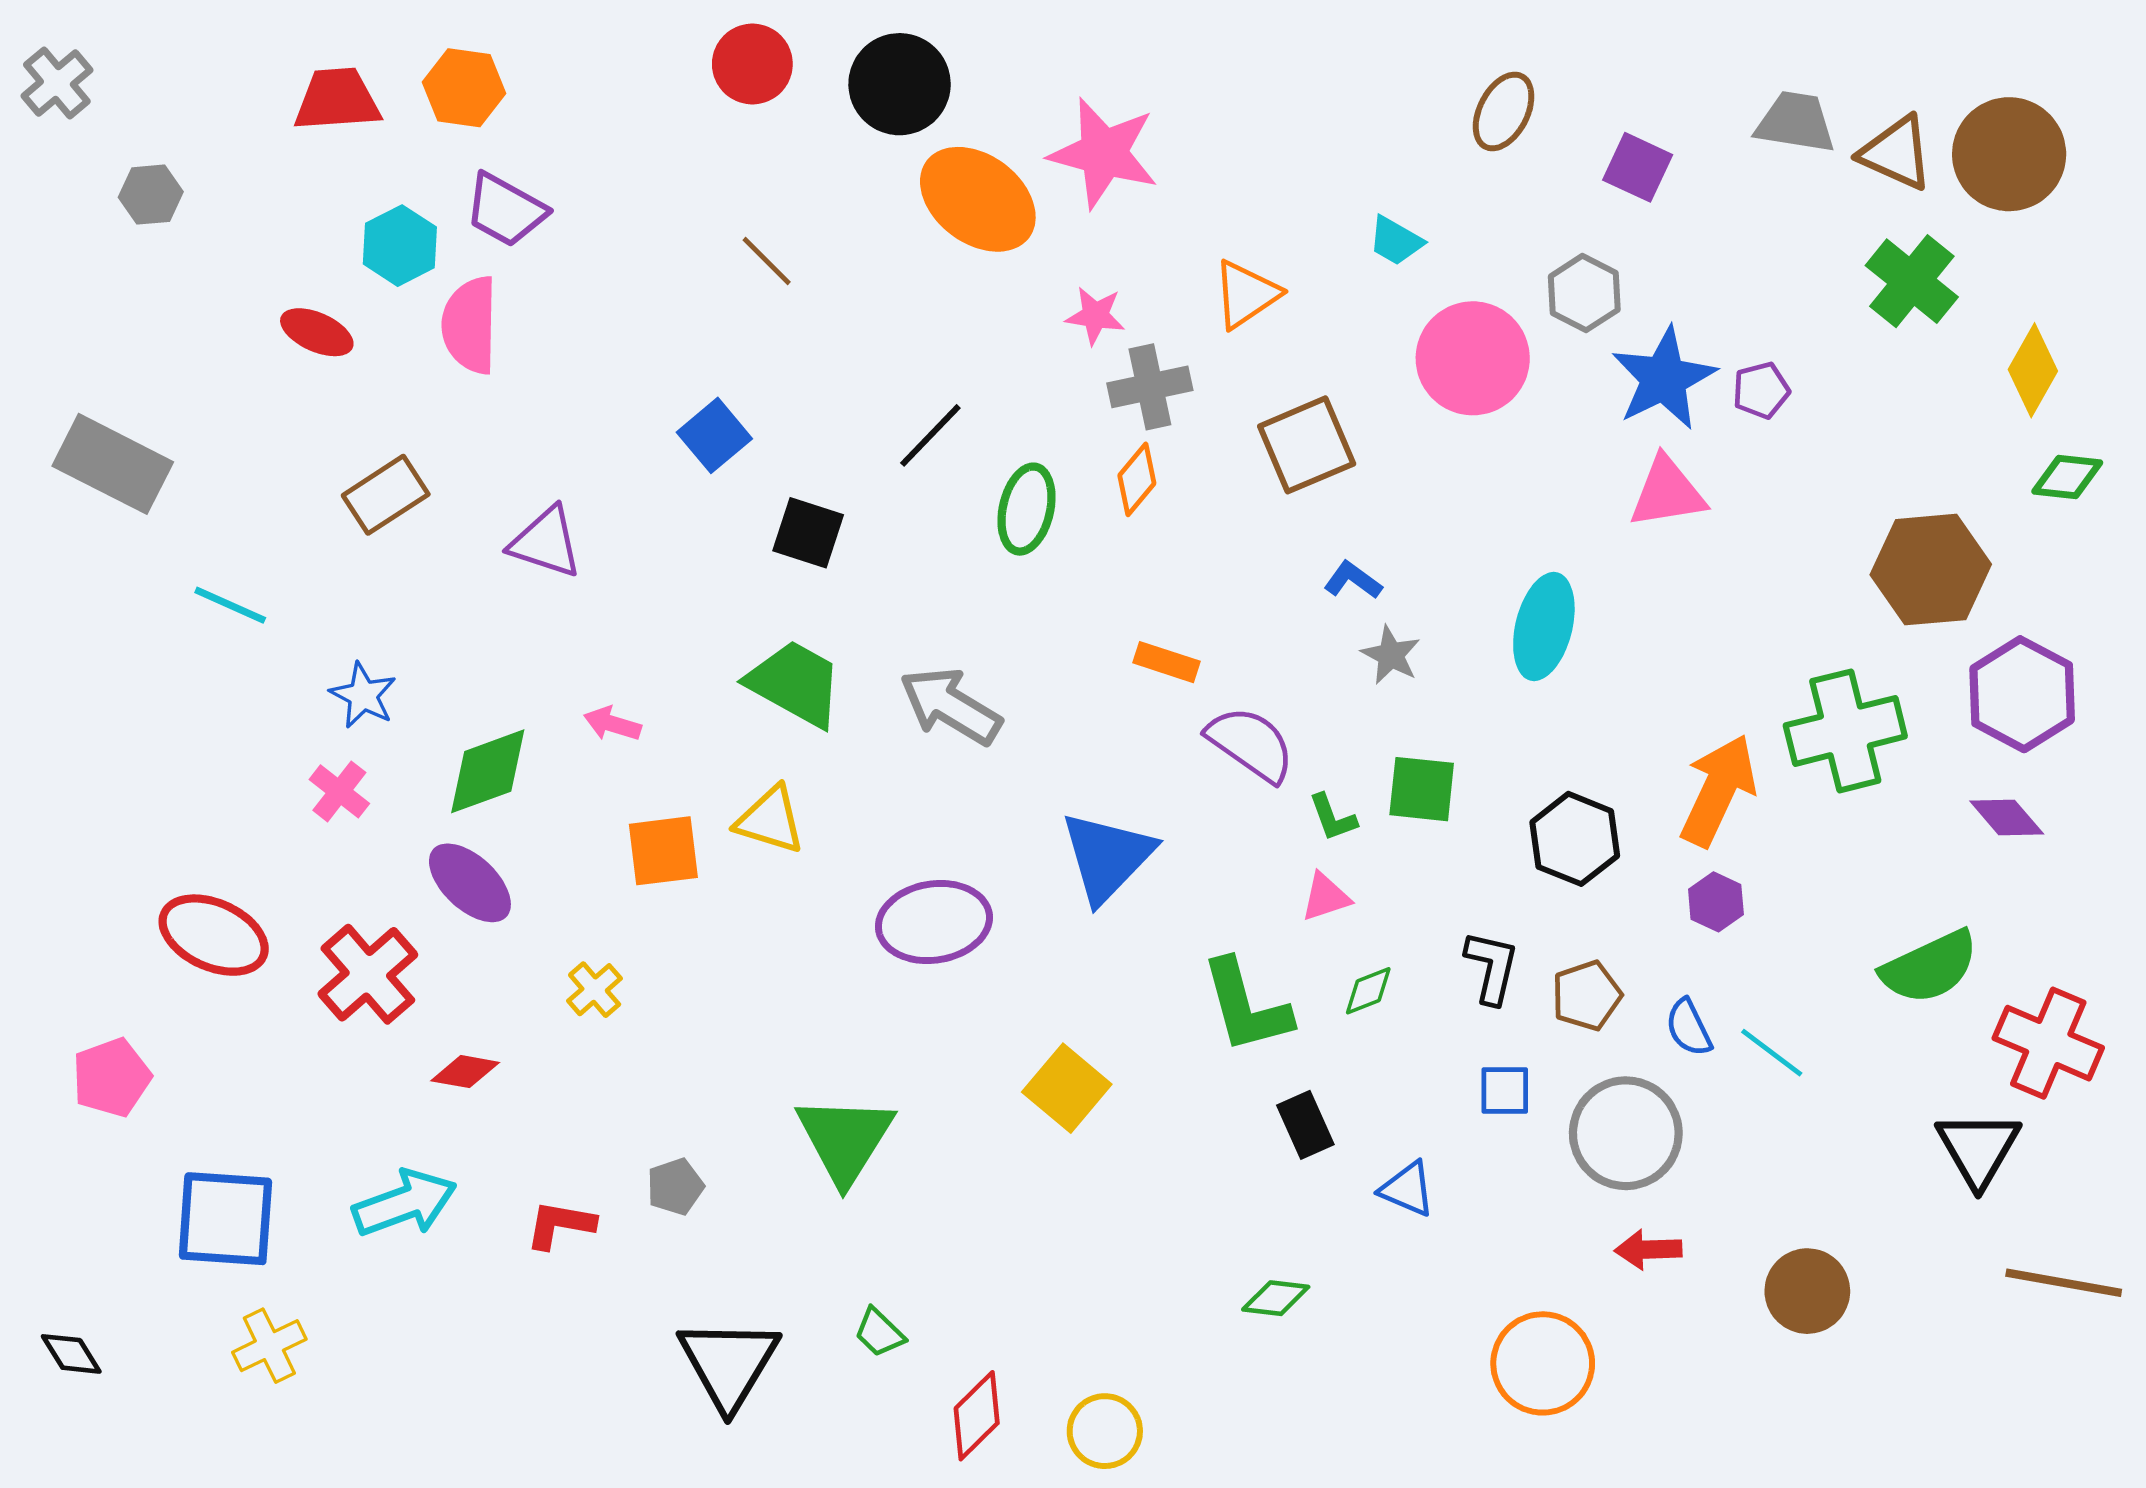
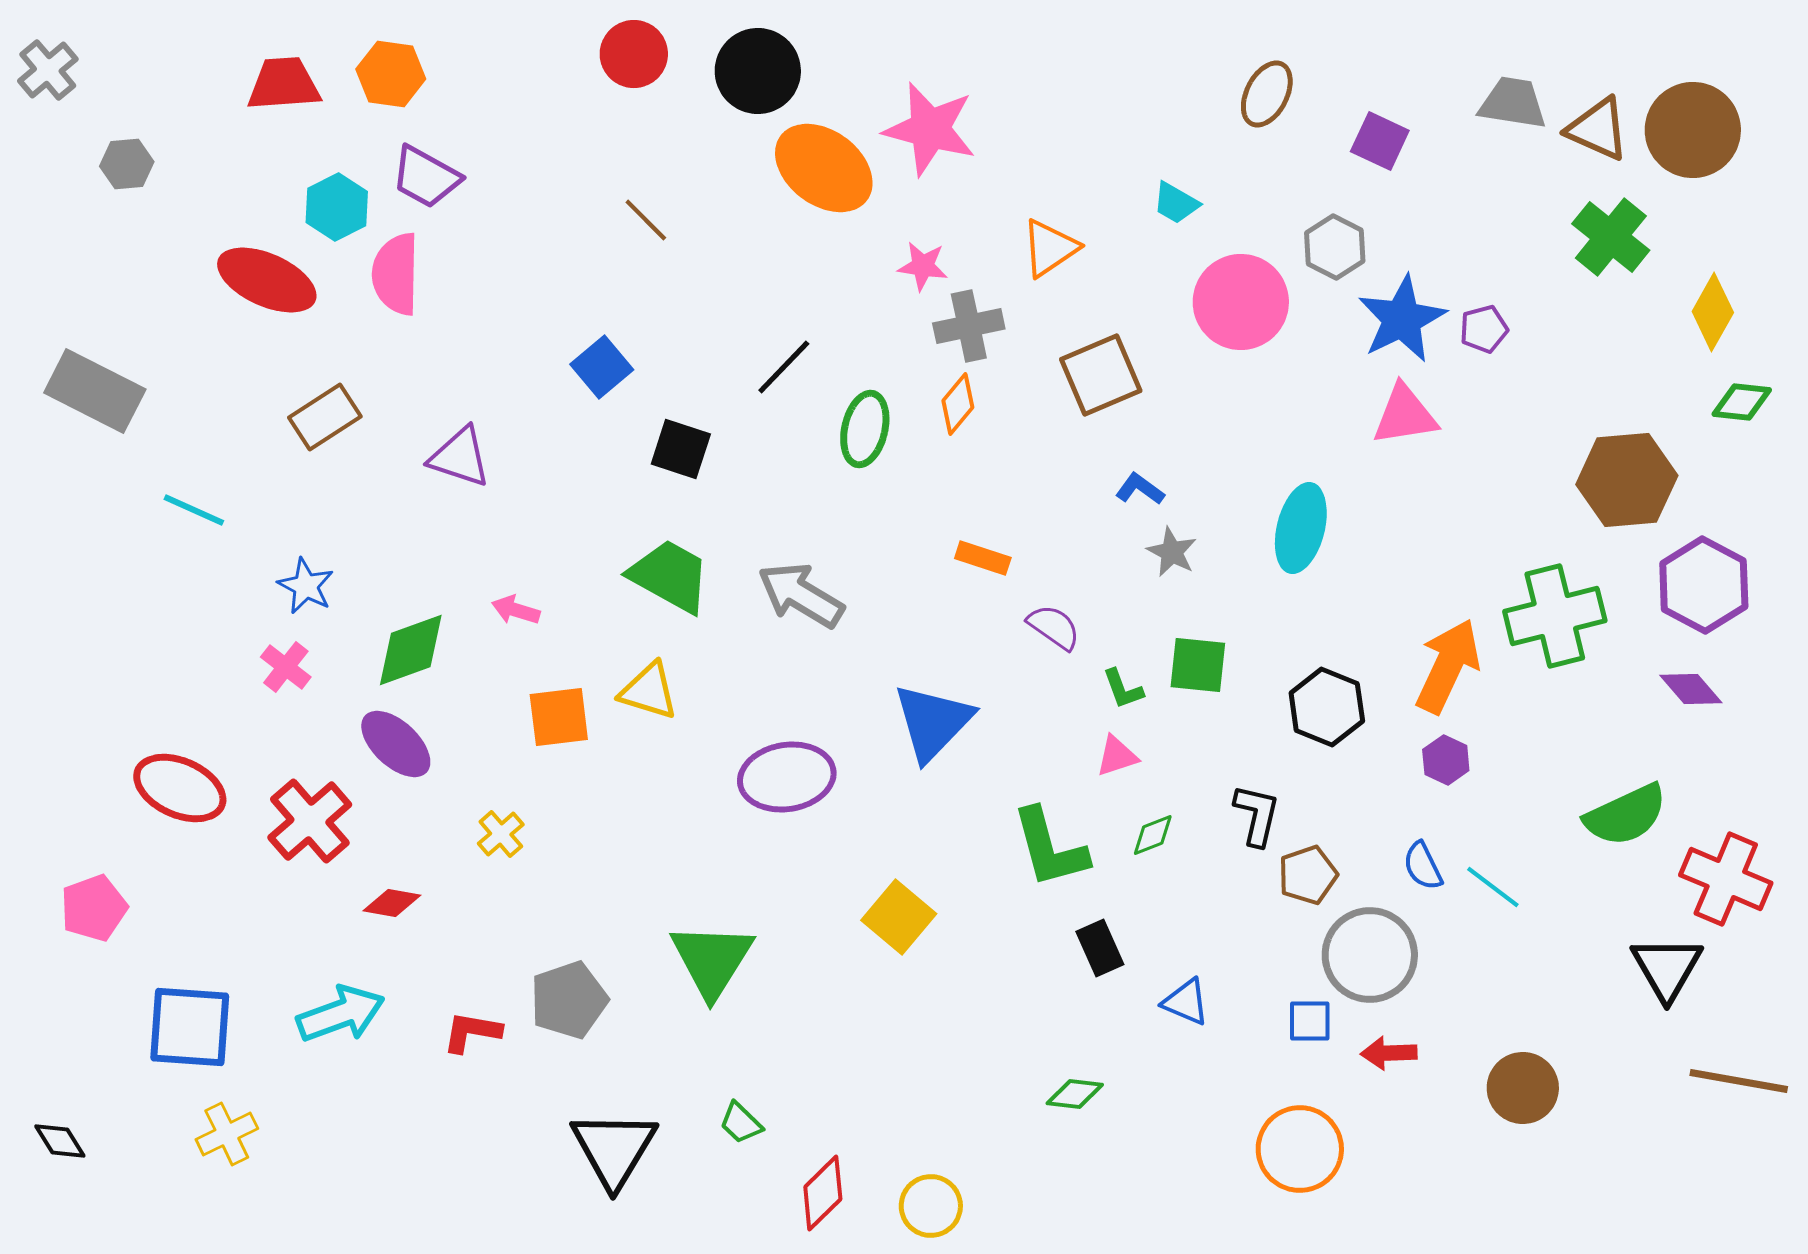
red ellipse: (317, 332) -> (267, 280), size x1.6
purple semicircle: (1251, 744) -> (1054, 627), size x0.7
brown pentagon: (1587, 996) -> (1308, 875), moved
blue square: (1505, 1091) -> (1310, 1021), moved
gray pentagon: (675, 1187) -> (569, 1000), size x1.6

